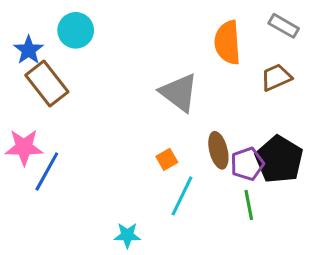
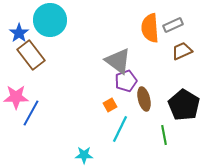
gray rectangle: (284, 26) -> (173, 25), moved, turned -54
cyan circle: (76, 30) -> (50, 20), size x1.4
purple pentagon: (247, 164) -> (126, 81), moved

